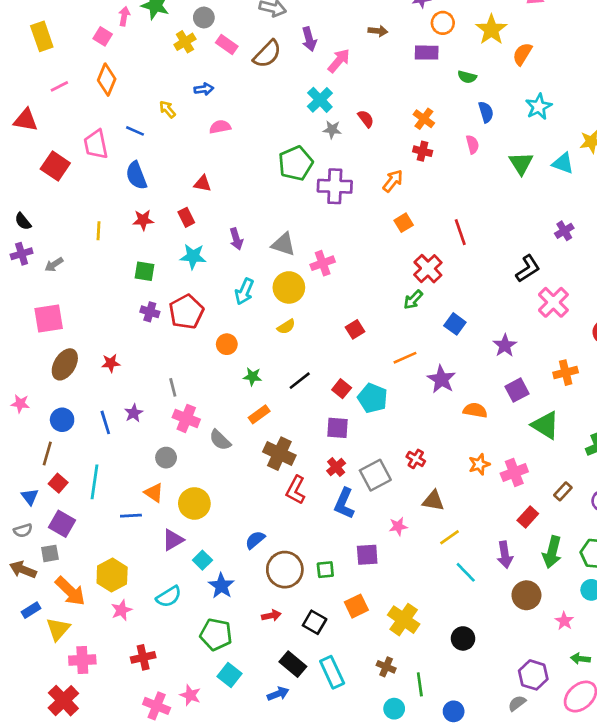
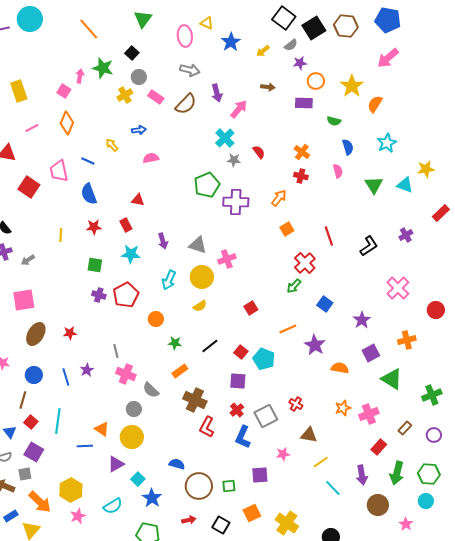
black L-shape: (528, 269) -> (369, 246), moved
gray circle: (166, 458) -> (134, 409), moved
blue semicircle: (255, 540) -> (177, 464), turned 56

